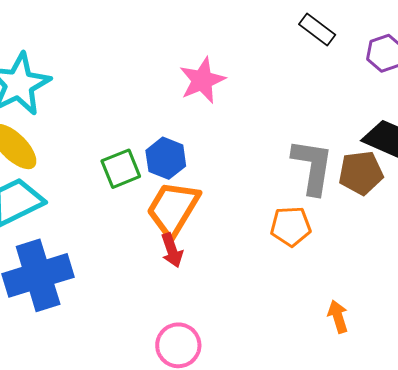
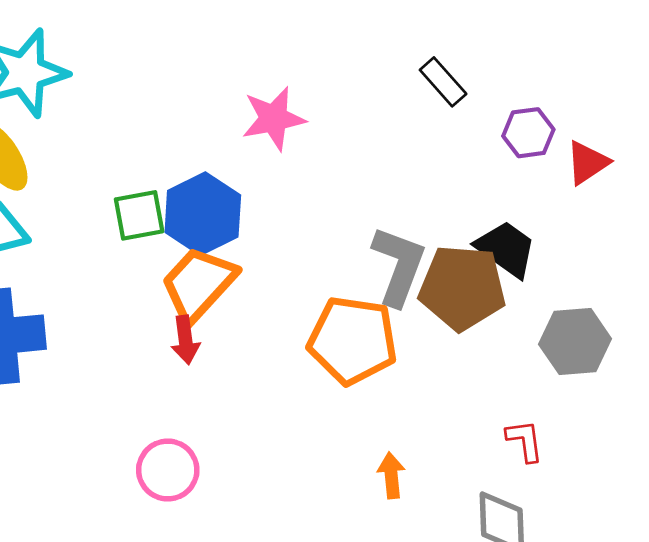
blue hexagon: (166, 158) -> (203, 214), size x1.4
brown pentagon: (361, 173) -> (462, 288), size x1.4
orange pentagon: (291, 226) -> (353, 340), size x1.6

